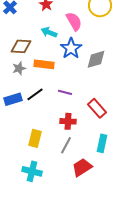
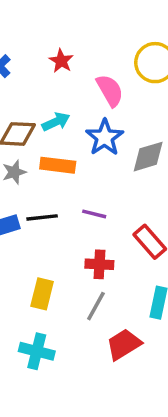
cyan arrow: (49, 32) -> (56, 122), moved, turned 133
black line: (35, 94) -> (42, 217), turned 30

